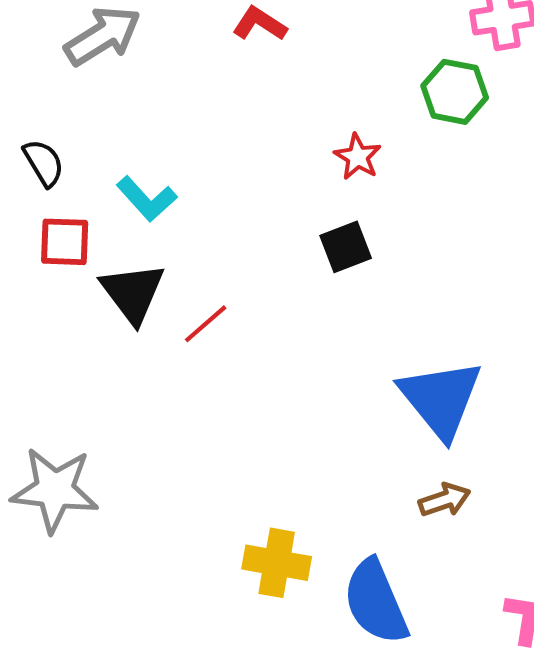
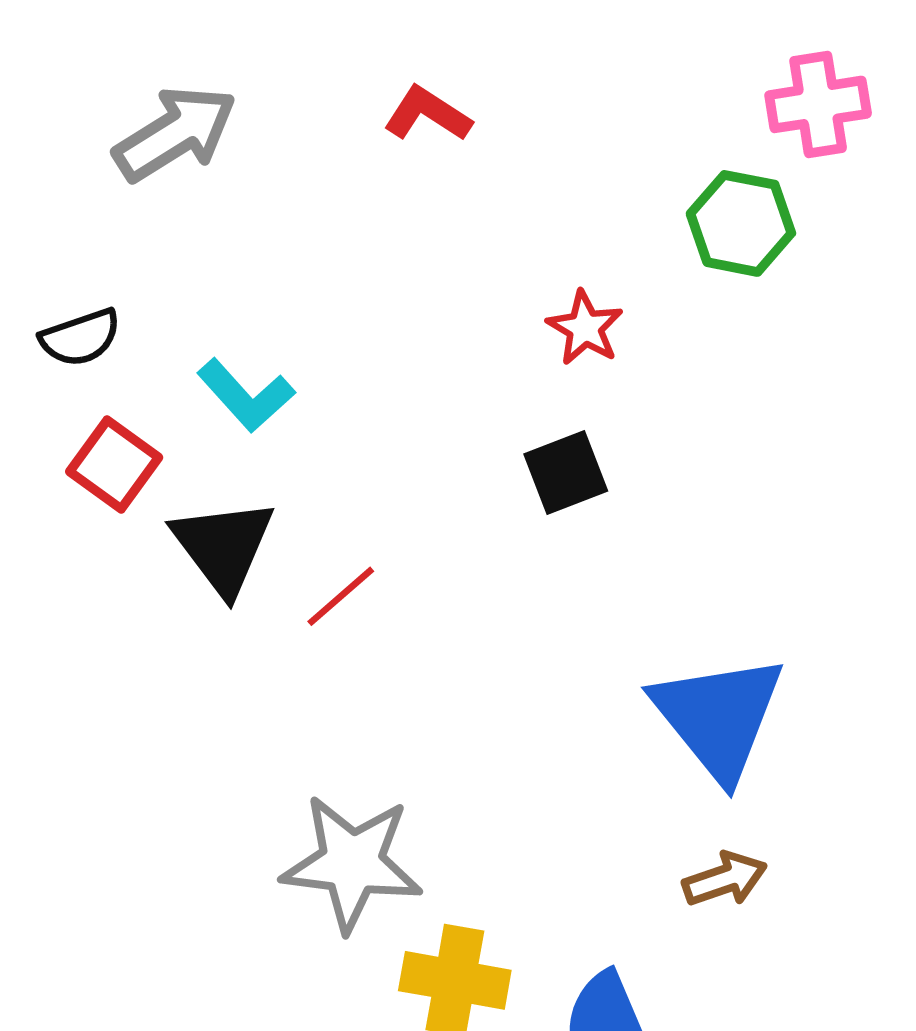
black semicircle: (44, 163) -> (80, 338), turned 102
red square: (65, 242) -> (114, 464), turned 34
gray star: (55, 490) -> (352, 863), moved

